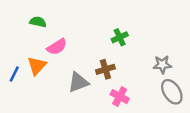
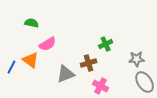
green cross: (120, 37) -> (106, 44), moved
orange triangle: (37, 66) -> (31, 60), turned -36

